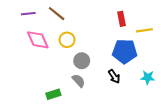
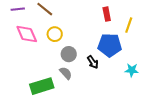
yellow line: (145, 30) -> (129, 25), turned -63
black arrow: (114, 76) -> (93, 62), moved
green rectangle: (53, 94) -> (42, 86), size x1.6

